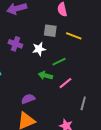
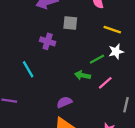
gray square: (50, 31) -> (70, 23), moved
white star: (39, 49) -> (116, 52), moved

